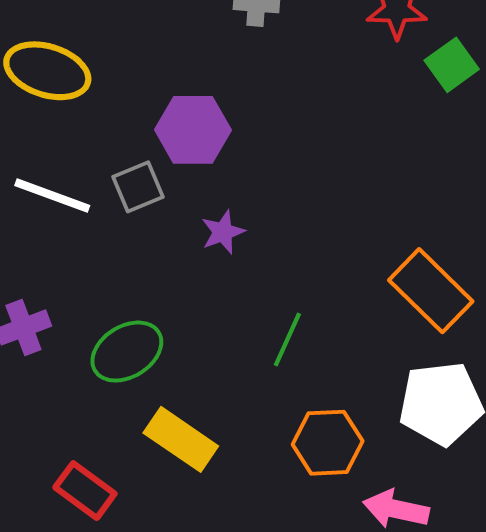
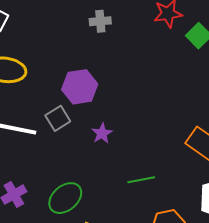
green line: (287, 340) -> (141, 180), turned 64

